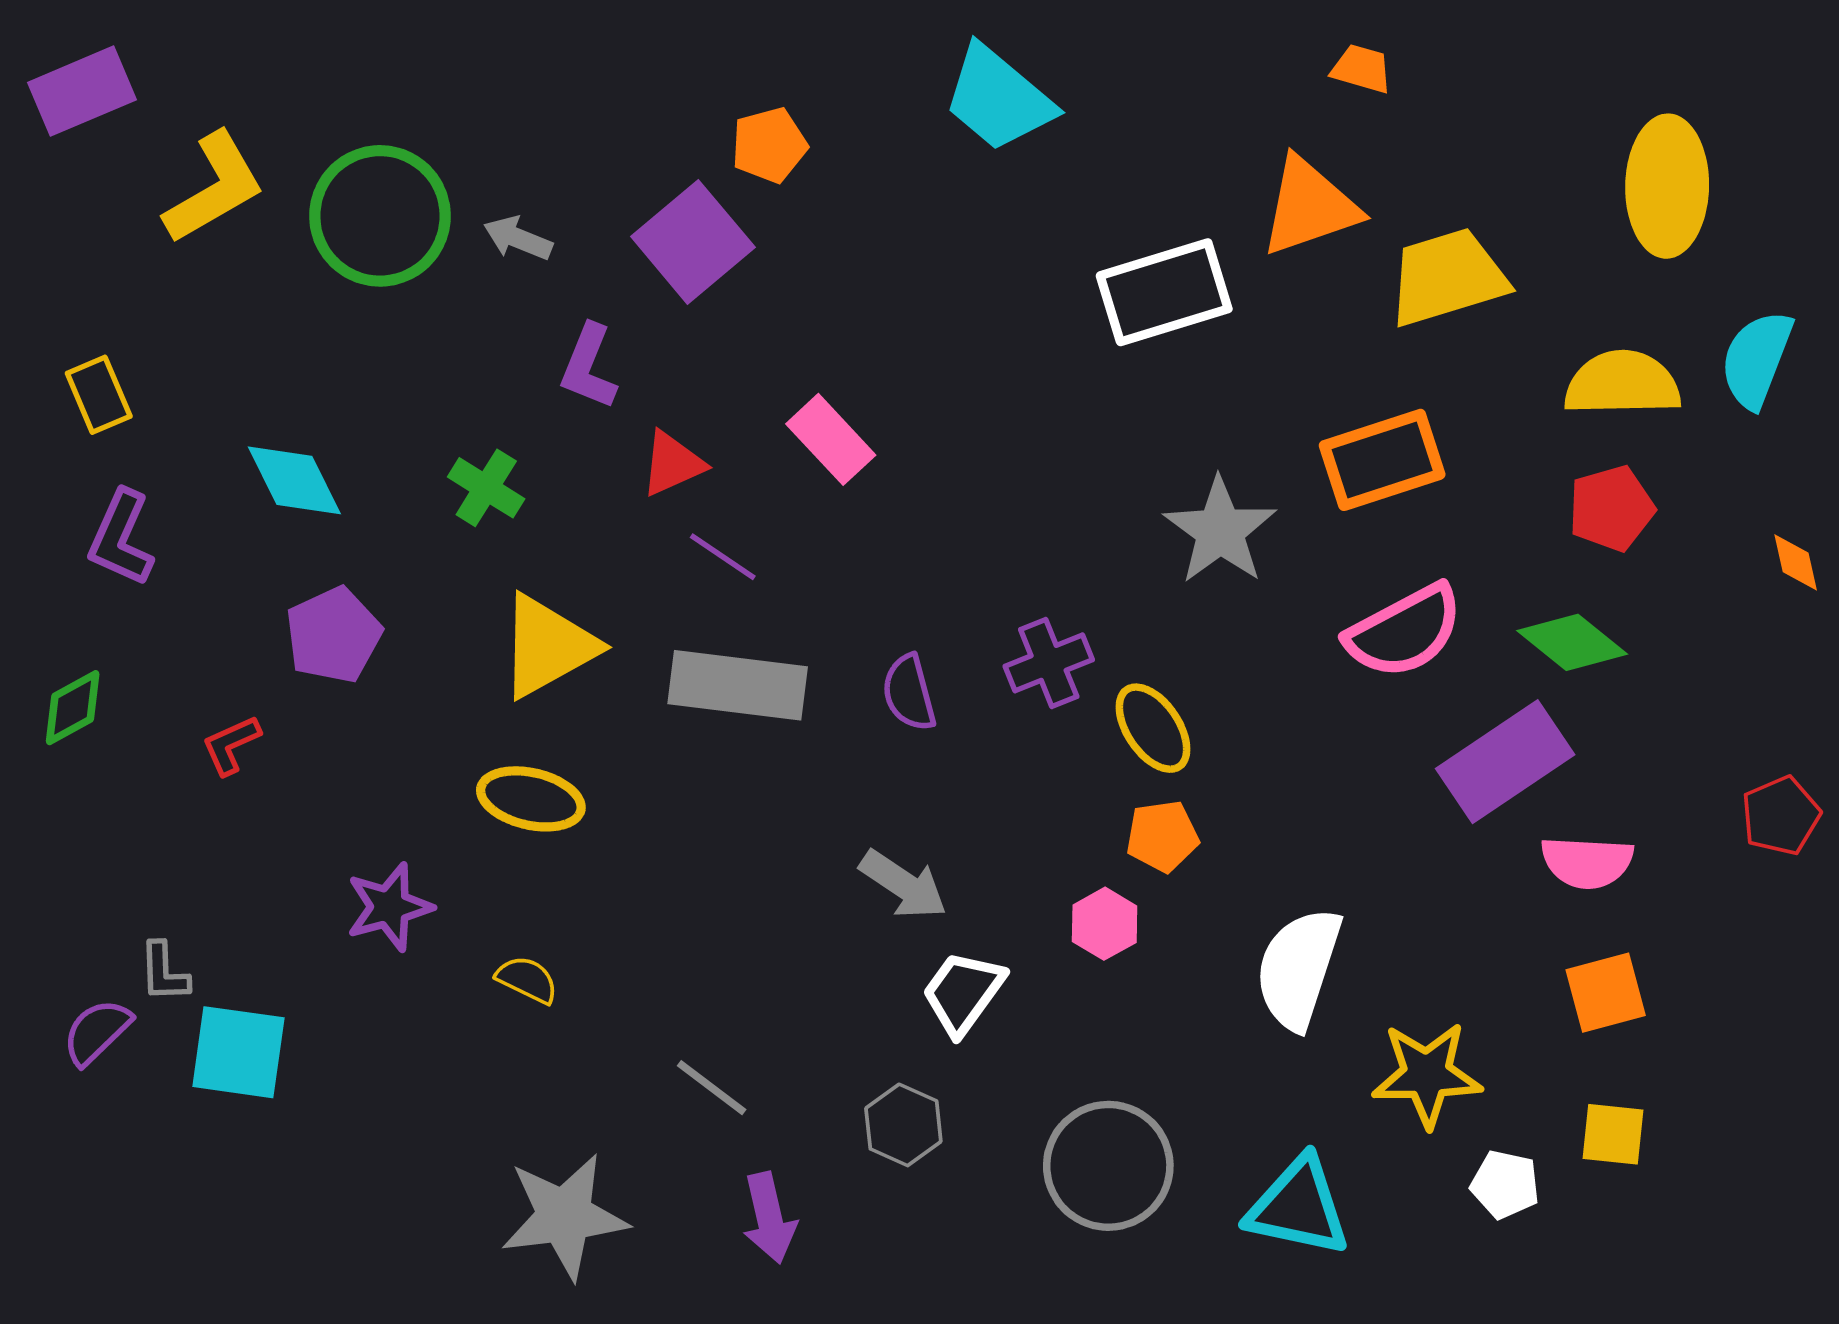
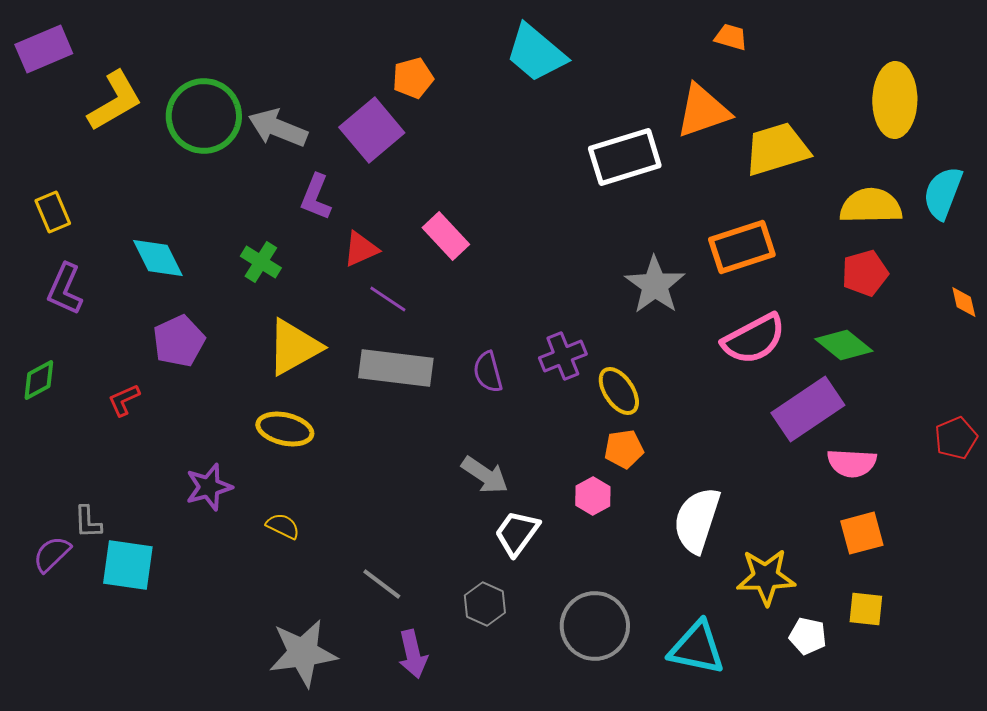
gray arrow: (518, 238) -> (278, 128), size x1.6

